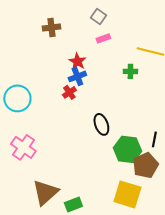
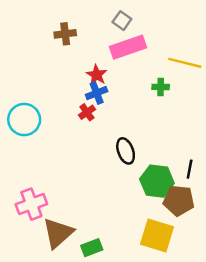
pink rectangle: (103, 38) -> (128, 47), size x2.0
pink cross: (23, 147) -> (31, 204), moved, turned 35
brown pentagon: (145, 165) -> (179, 200), turned 30

